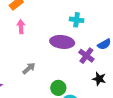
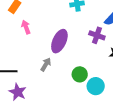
purple ellipse: (62, 42) -> (59, 41), moved, turned -55

